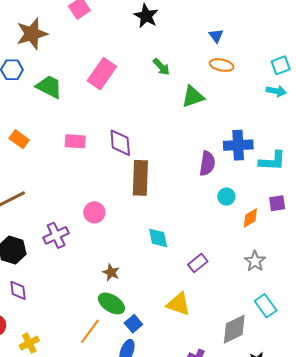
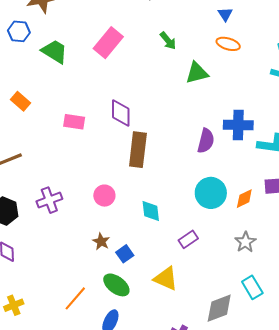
pink rectangle: (75, 141) -> (74, 122), moved
cyan circle: (226, 197) -> (211, 193), moved, size x1.8
pink circle: (94, 212) -> (104, 196), moved
green ellipse: (111, 303) -> (116, 285), moved
blue square: (133, 324) -> (125, 254), moved

